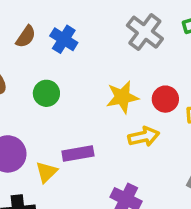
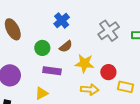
brown semicircle: (26, 37) -> (66, 46), moved
purple rectangle: (78, 153) -> (52, 71), moved
yellow triangle: (47, 172) -> (42, 93), moved

